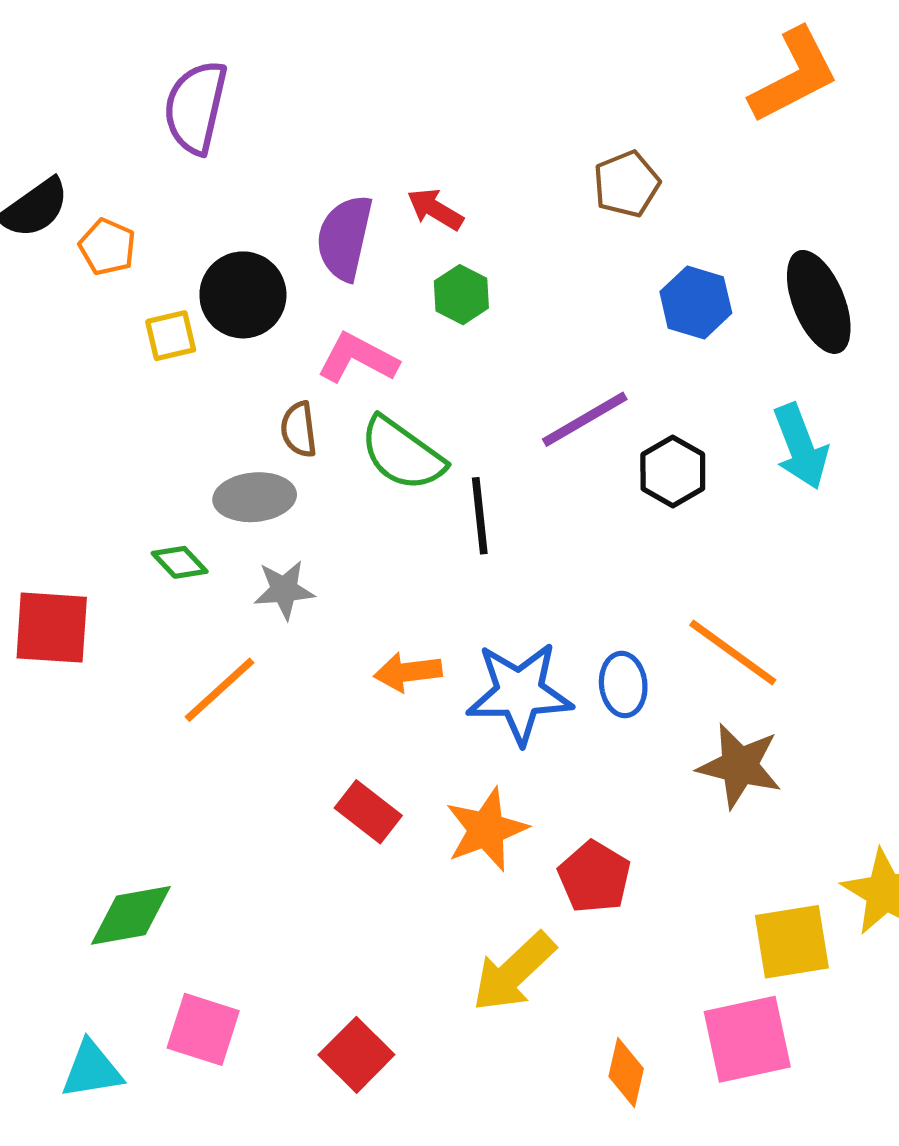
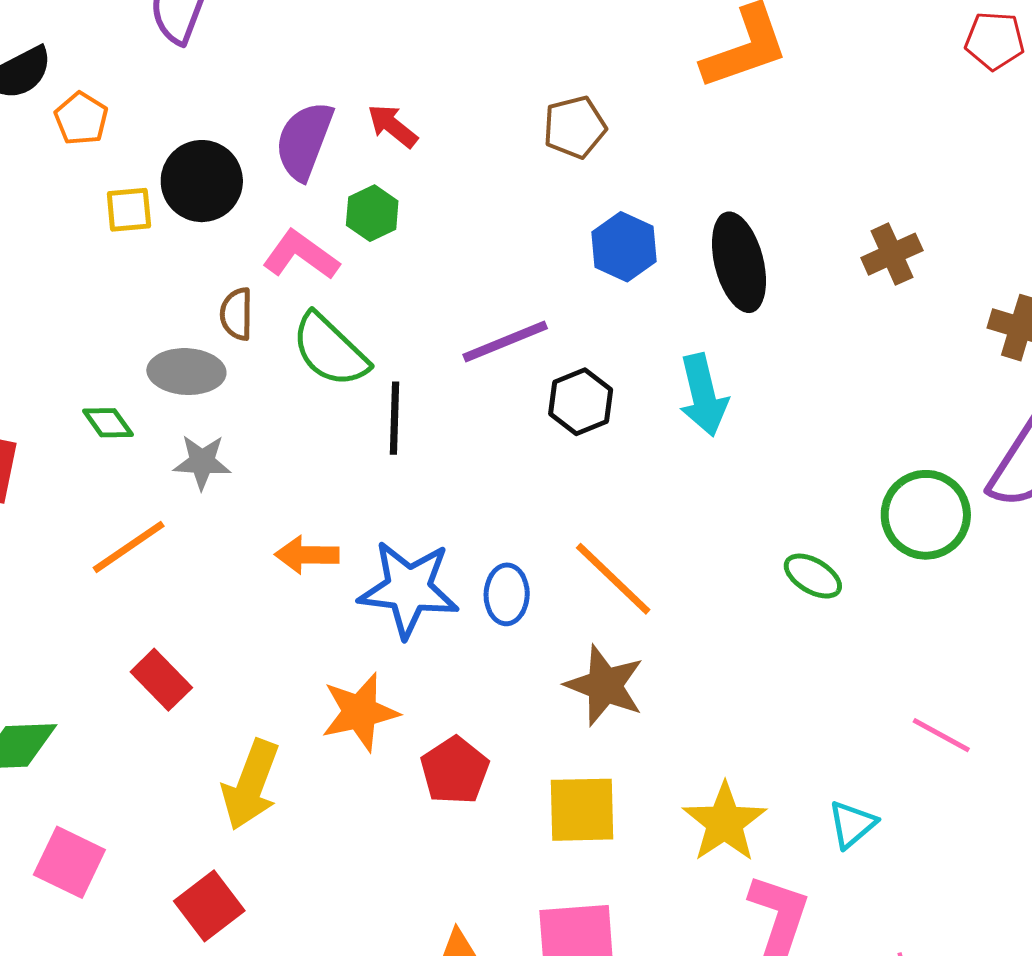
green hexagon: (461, 295) -> (372, 213), moved
red rectangle: (368, 812) -> (161, 680), moved
yellow square: (792, 942) -> (582, 810), moved
yellow arrow: (514, 972) -> (251, 785), moved, turned -34

